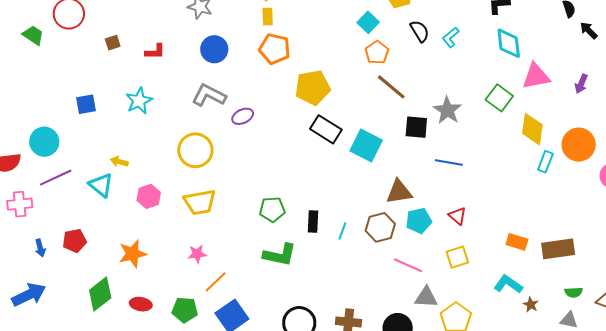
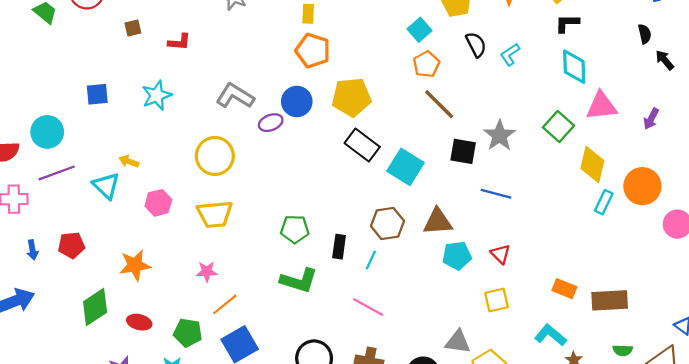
blue circle: (214, 49) -> (297, 101), moved
brown hexagon: (380, 227) -> (387, 224), moved
pink line: (408, 265) -> (368, 307), moved

